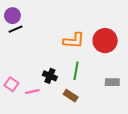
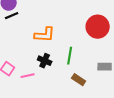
orange L-shape: (74, 41) -> (45, 35), moved
brown rectangle: (71, 96) -> (79, 80), moved

